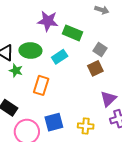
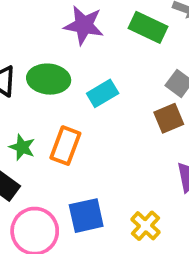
green rectangle: (73, 33) -> (148, 27), moved
green star: (16, 71) -> (22, 147), moved
yellow cross: (86, 126) -> (146, 226), turned 35

